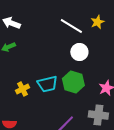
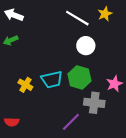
yellow cross: (22, 89) -> (25, 85), turned -32
gray cross: (98, 115) -> (94, 103), moved

